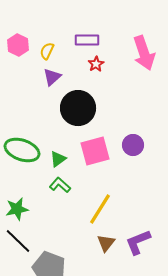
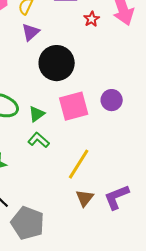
red star: (96, 64) -> (92, 19), moved

